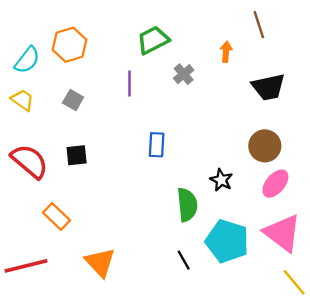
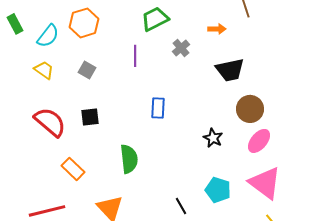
orange arrow: (226, 52) -> (217, 29), turned 84
black trapezoid: (268, 87) -> (230, 70), moved
green semicircle: (187, 205) -> (129, 159), moved
cyan pentagon: (227, 241) -> (218, 190), size x0.7

